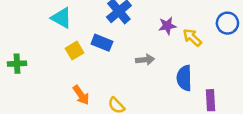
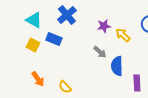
cyan triangle: (61, 18) -> (34, 20), moved
yellow square: (75, 51) -> (33, 45), turned -32
gray arrow: (145, 60) -> (100, 52), moved, turned 48

